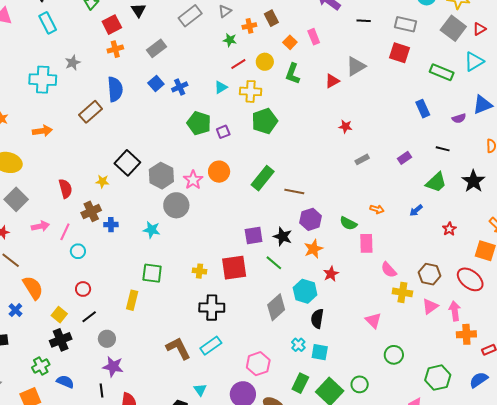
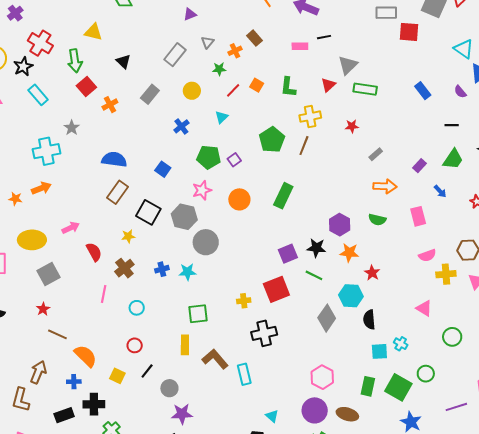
black line: (364, 21) -> (324, 37), moved
red square: (112, 25) -> (86, 86), moved
pink rectangle: (314, 37) -> (300, 46), turned -56
orange square: (290, 42) -> (257, 85), moved
red square: (399, 53) -> (409, 32), moved
yellow circle: (265, 62) -> (192, 91), moved
cyan triangle: (474, 62) -> (464, 49), moved, turned -40
green rectangle: (442, 72) -> (365, 89), moved
blue square: (156, 83) -> (163, 169), moved
blue semicircle: (115, 89) -> (114, 159), moved, turned -65
yellow cross: (251, 91) -> (310, 117), moved
brown rectangle: (91, 112) -> (117, 192), moved
purple semicircle: (459, 118) -> (460, 92), turned 80
orange arrow: (42, 131) -> (41, 188), moved
purple rectangle: (404, 158) -> (420, 166), moved
pink star: (193, 180) -> (202, 190), moved, turned 30
brown line: (294, 192) -> (304, 146), moved, turned -66
gray square: (16, 199) -> (49, 274), turned 30
orange arrow: (377, 209) -> (385, 186), moved, size x1.6
blue arrow: (416, 210) -> (440, 191), turned -80
blue cross: (111, 225) -> (162, 269), moved
pink arrow: (40, 226) -> (71, 228), moved
pink rectangle: (366, 243) -> (418, 216), moved
orange star: (313, 249) -> (349, 253), turned -30
cyan circle: (78, 251) -> (137, 308), moved
pink semicircle: (389, 270) -> (427, 255), turned -54
blue cross: (15, 310) -> (74, 382), turned -32
black cross: (61, 340) -> (94, 404), moved, turned 35
cyan cross: (298, 345) -> (401, 344), moved
cyan rectangle: (211, 346) -> (244, 374), moved, turned -55
brown L-shape: (178, 348) -> (215, 359), moved

